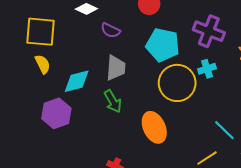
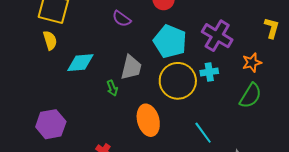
gray trapezoid: (116, 68) -> (131, 67), moved
green arrow: (113, 101) -> (112, 88), size x0.7
purple hexagon: (56, 113) -> (51, 124), moved
cyan line: (224, 130) -> (203, 133), moved

